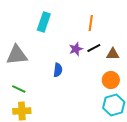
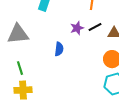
green line: (19, 89) -> (20, 68), turned 48

